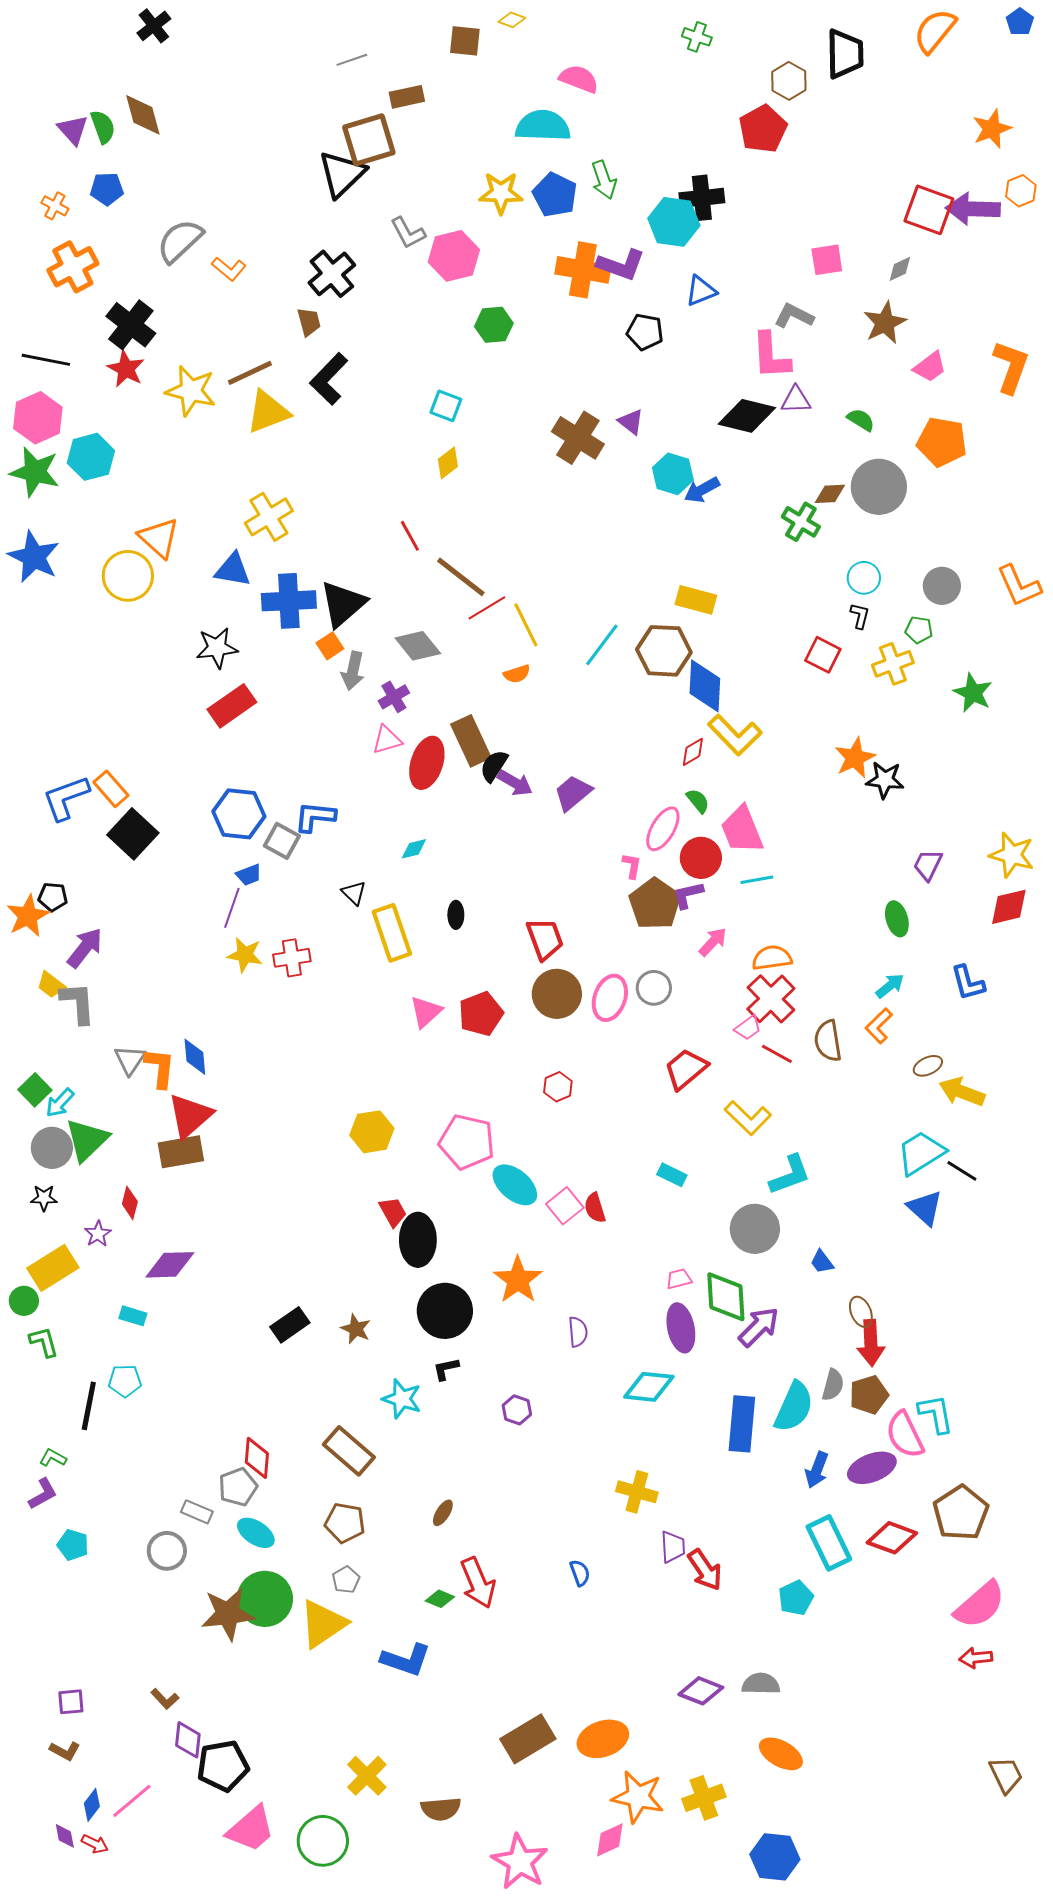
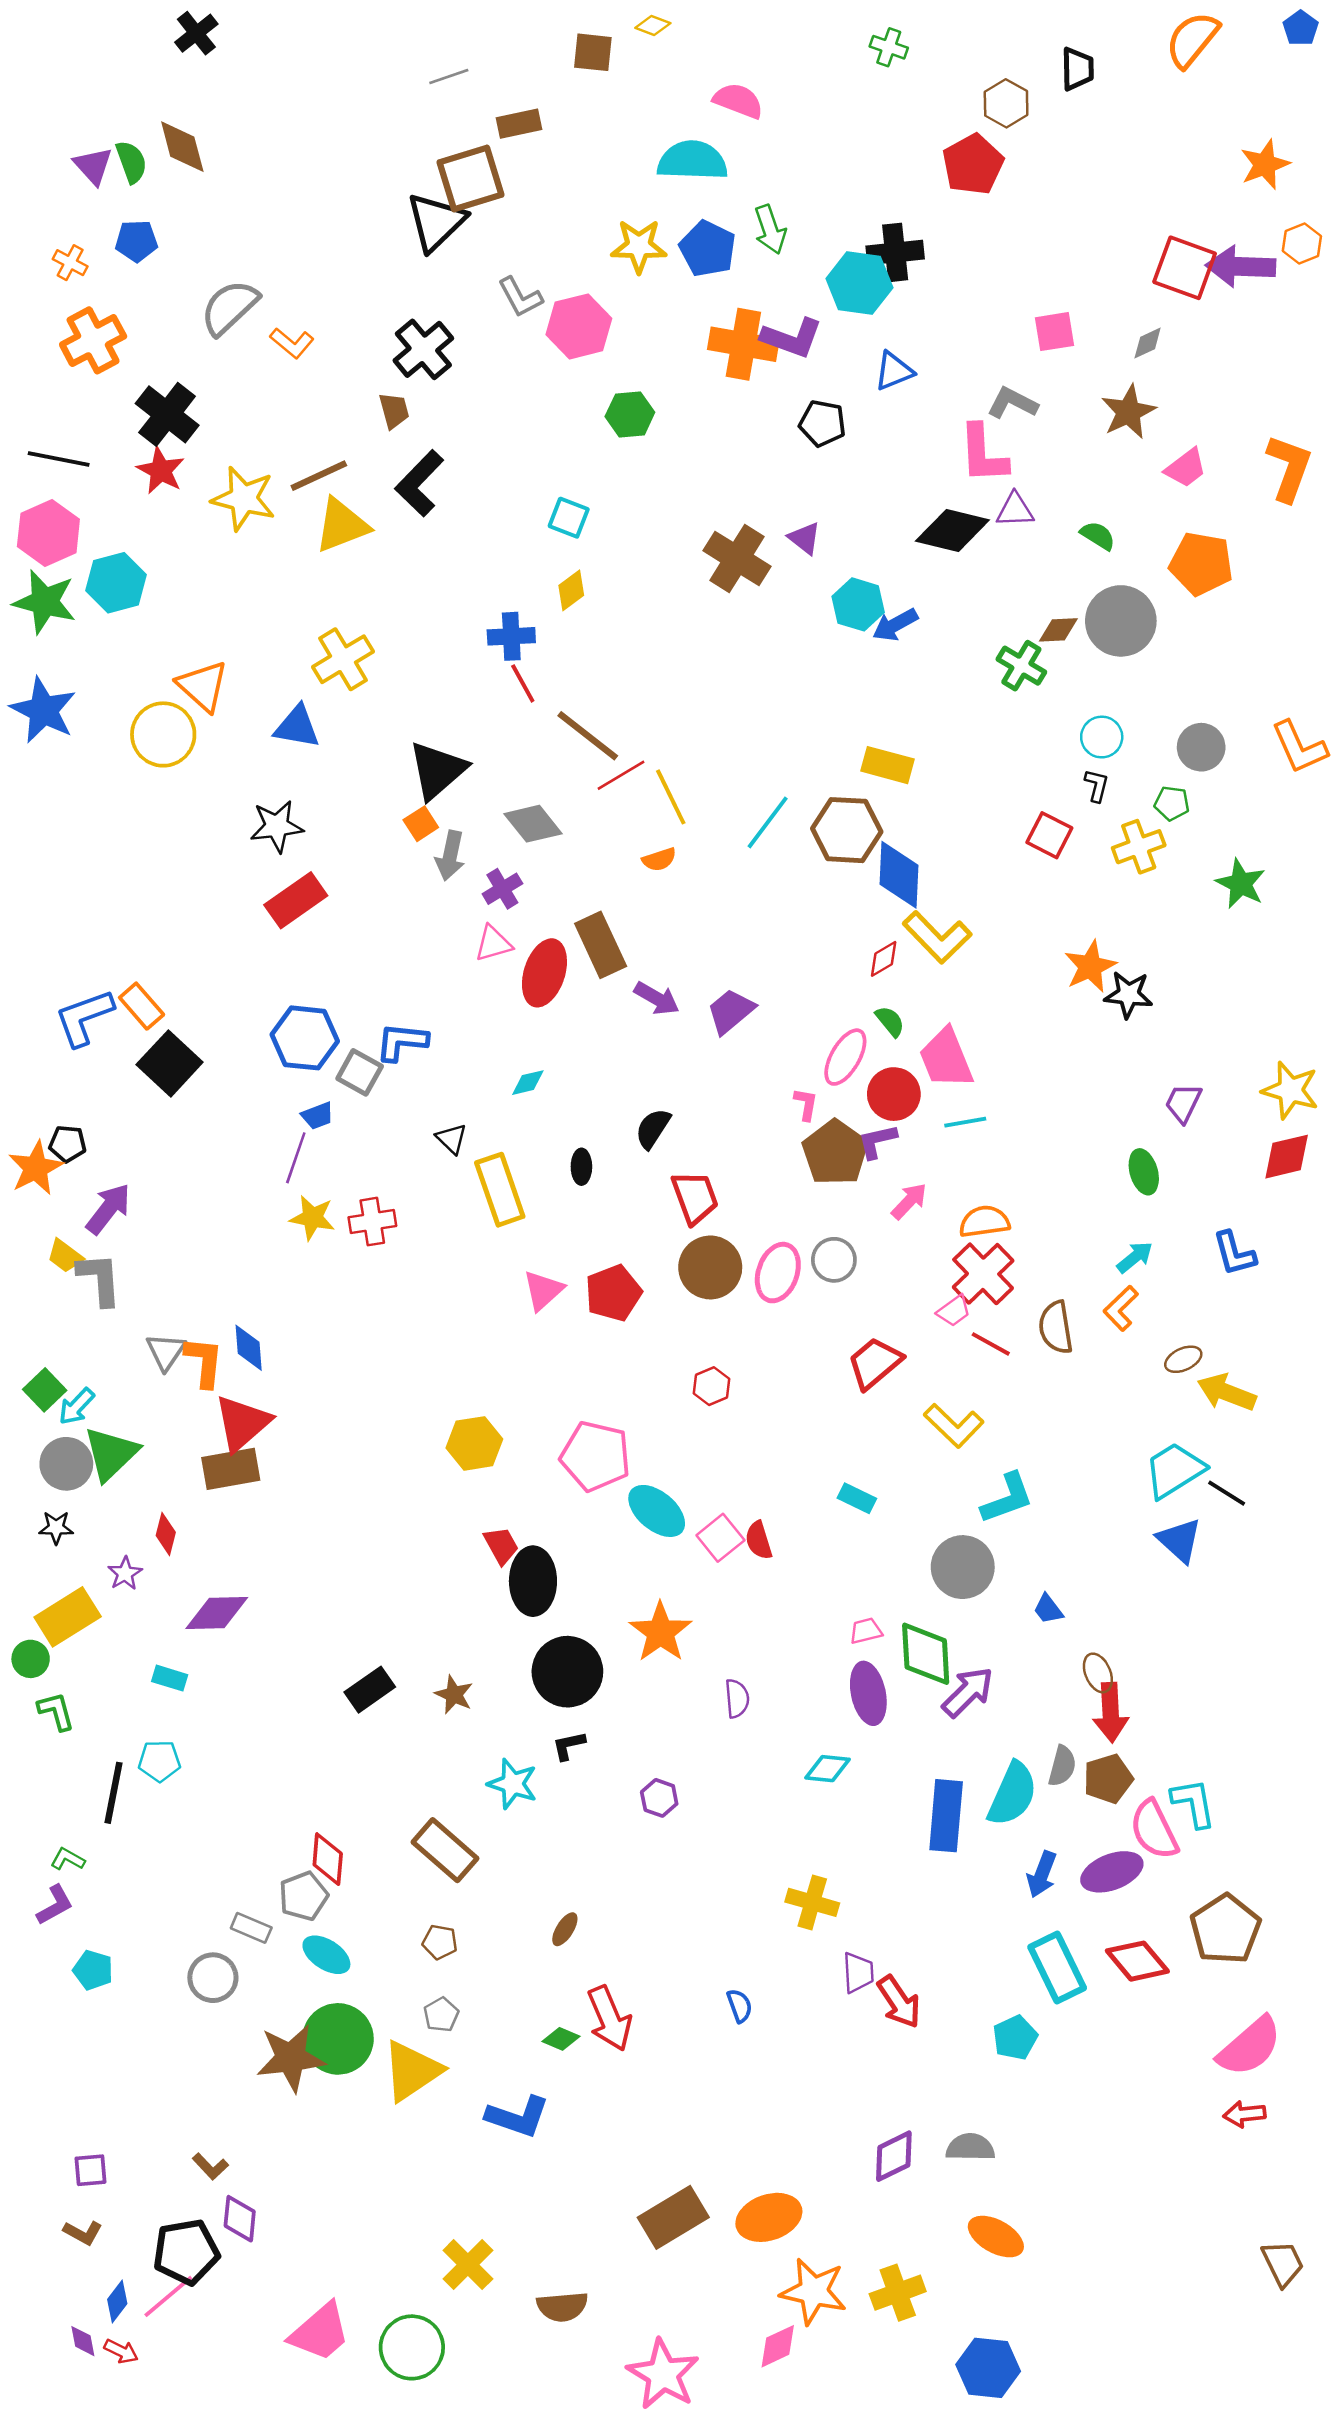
black trapezoid: (845, 54) -> (1077, 69), size x0.7
blue cross: (289, 601) -> (511, 636), moved, size x0.7
black semicircle: (494, 766) -> (653, 1128), moved
cyan diamond: (649, 1387) -> (828, 1769), size x0.7
brown pentagon: (345, 1523) -> (440, 1942), size x0.7
red diamond: (892, 1538) -> (1137, 1961), turned 30
purple diamond: (701, 1691) -> (894, 2156), turned -48
black pentagon: (223, 1766) -> (186, 2252), moved

